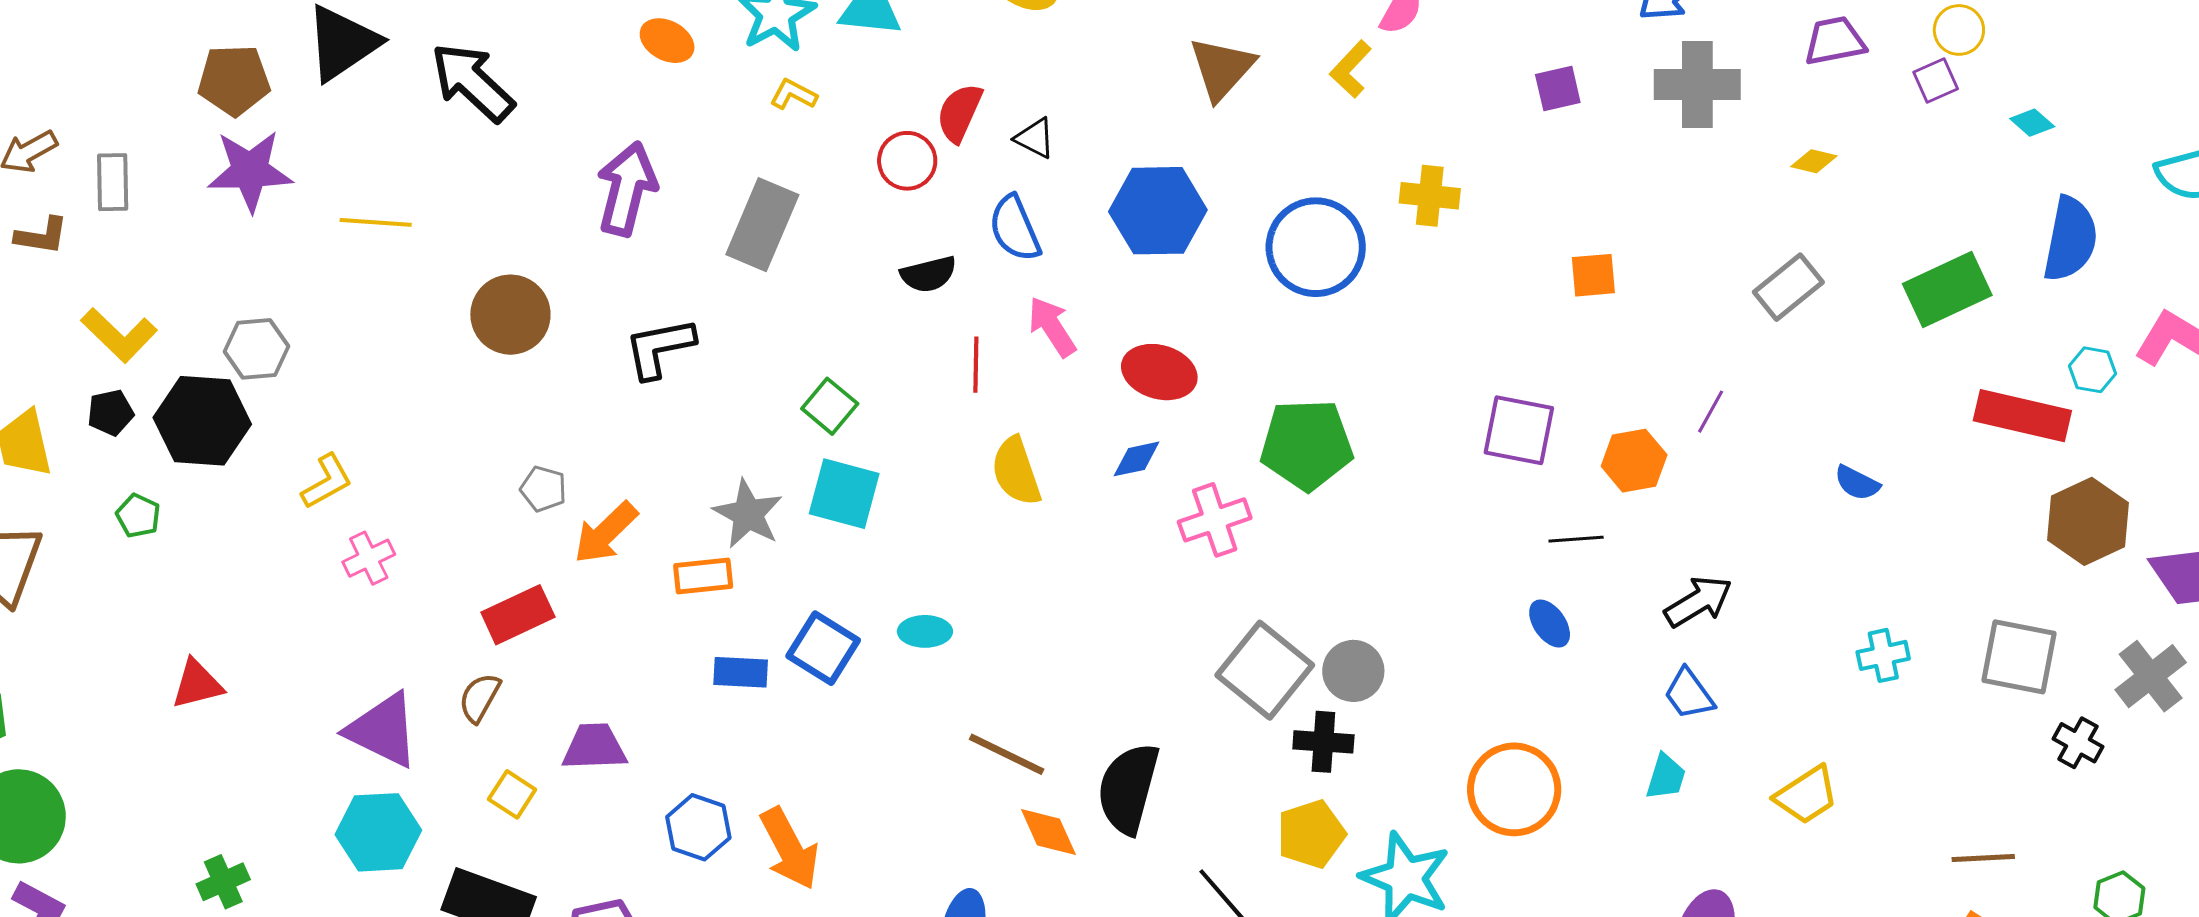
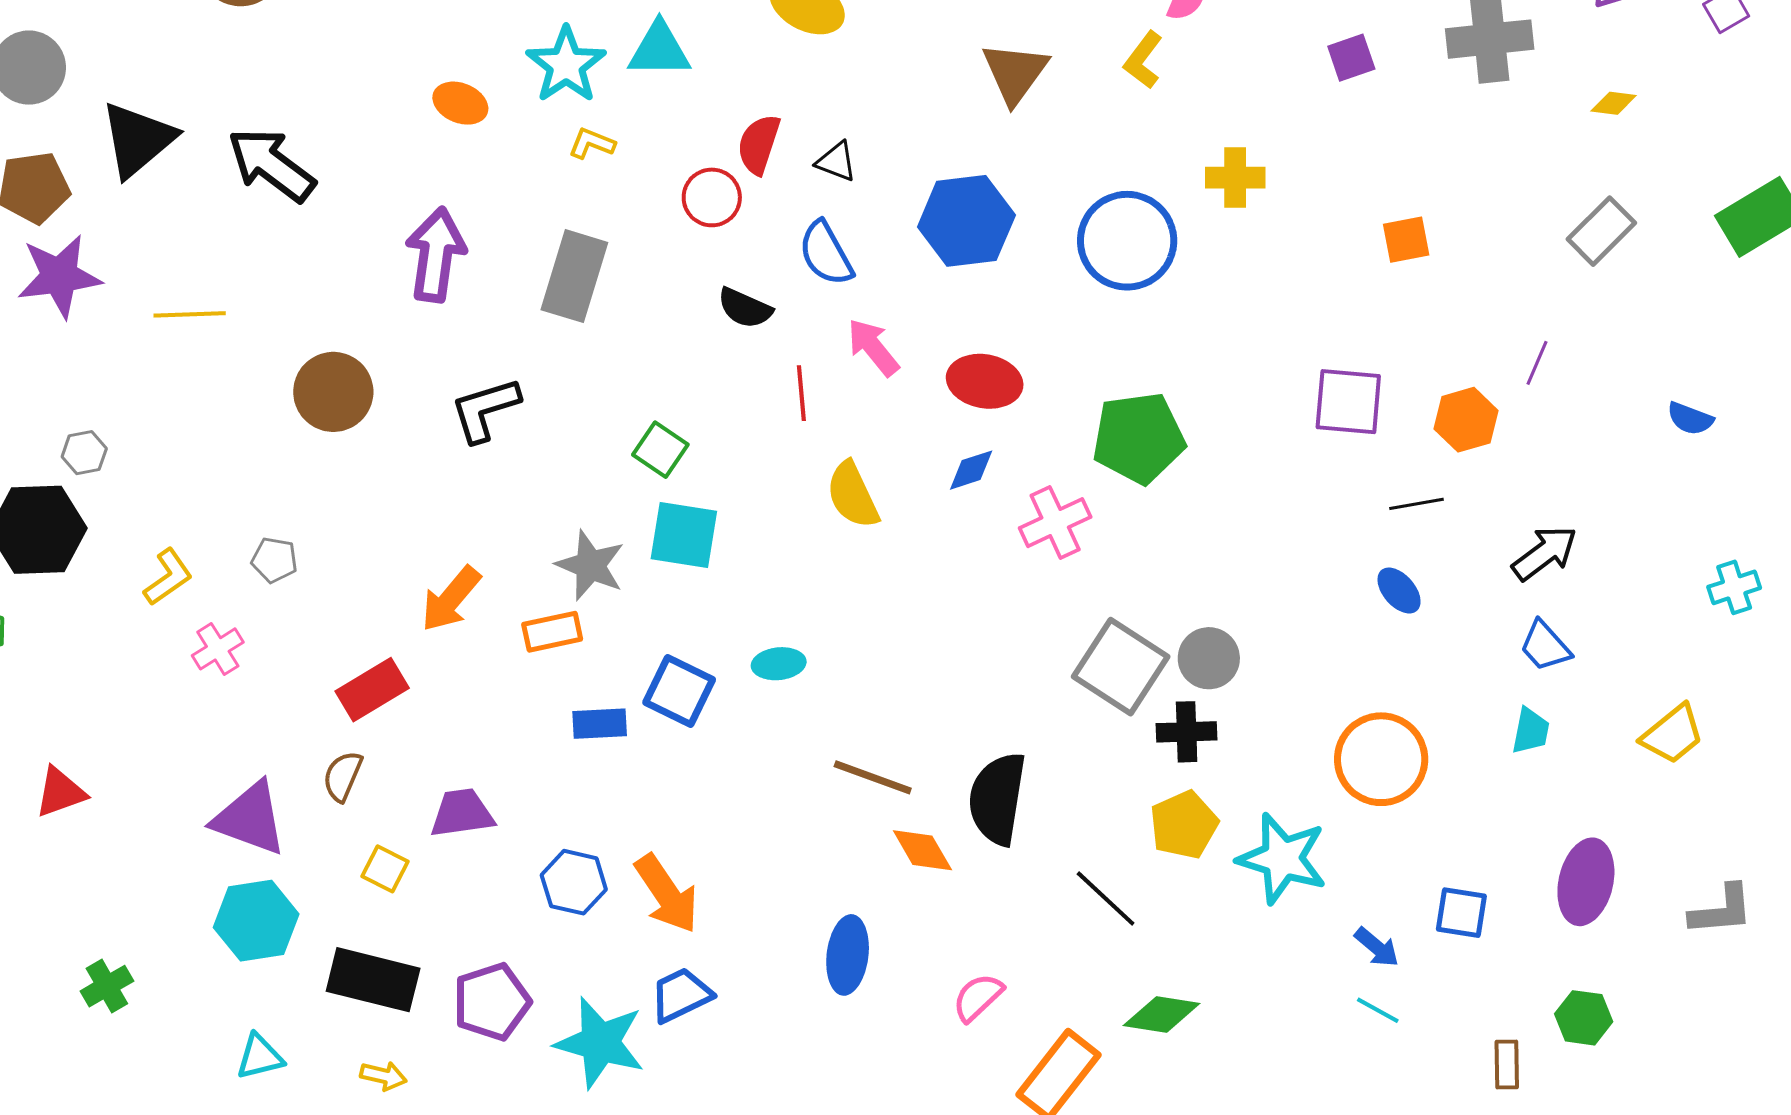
black semicircle: (929, 274) -> (745, 308), turned 44
gray hexagon: (256, 349) -> (84, 453), size x0.7
gray pentagon: (543, 489) -> (274, 560), moved

